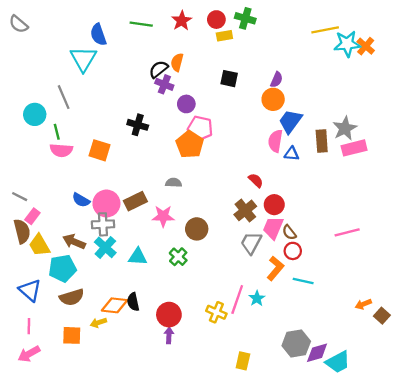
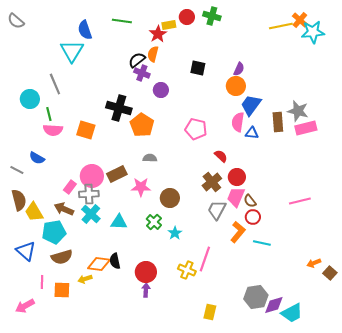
red star: (182, 21) -> (158, 34), moved
yellow rectangle: (224, 36) -> (169, 25), moved
cyan star: (347, 44) -> (313, 32), moved
orange cross: (366, 46) -> (300, 20), moved
black cross: (138, 125) -> (119, 108), size x1.4
pink pentagon: (200, 128) -> (196, 129), moved
gray star: (345, 128) -> (298, 111), turned -30
orange pentagon: (190, 144) -> (142, 125), moved
blue semicircle: (81, 200) -> (37, 158), moved
pink rectangle: (32, 216) -> (70, 187), moved
cyan star: (257, 298) -> (175, 233), moved
pink line: (29, 326) -> (42, 282), moved

